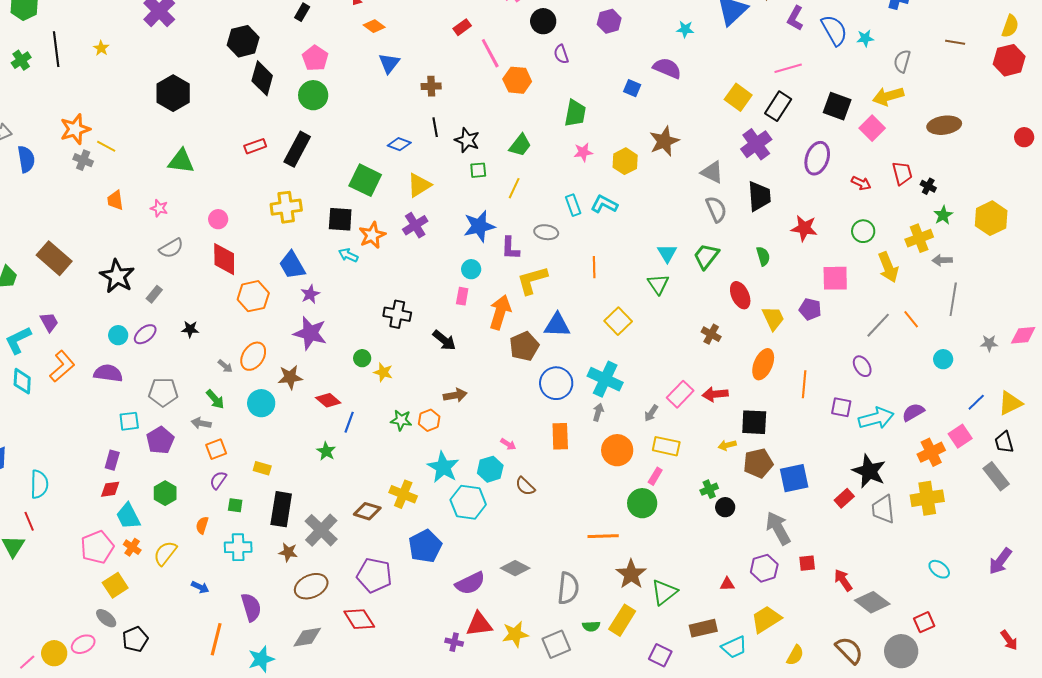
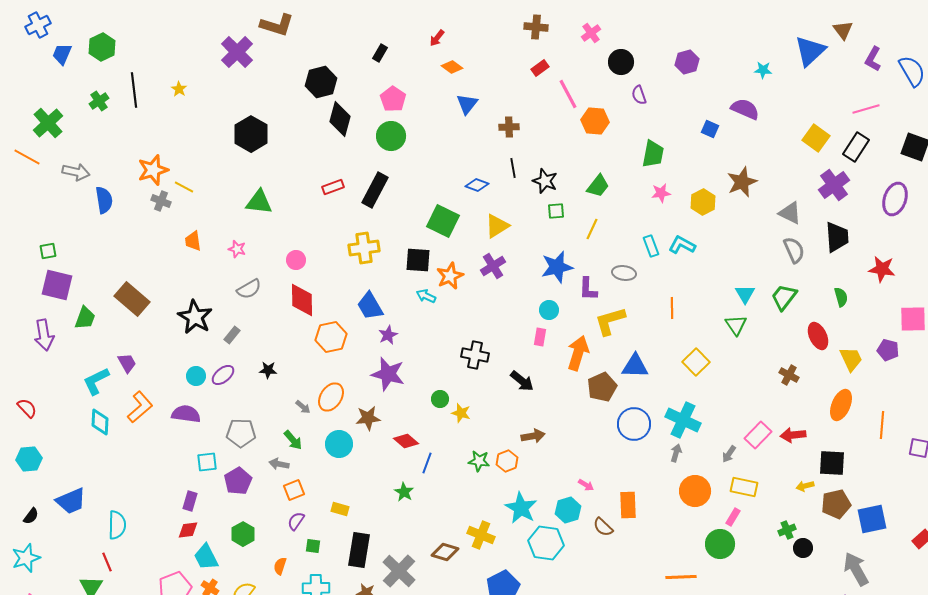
orange rectangle: (560, 436) -> (628, 505), moved

